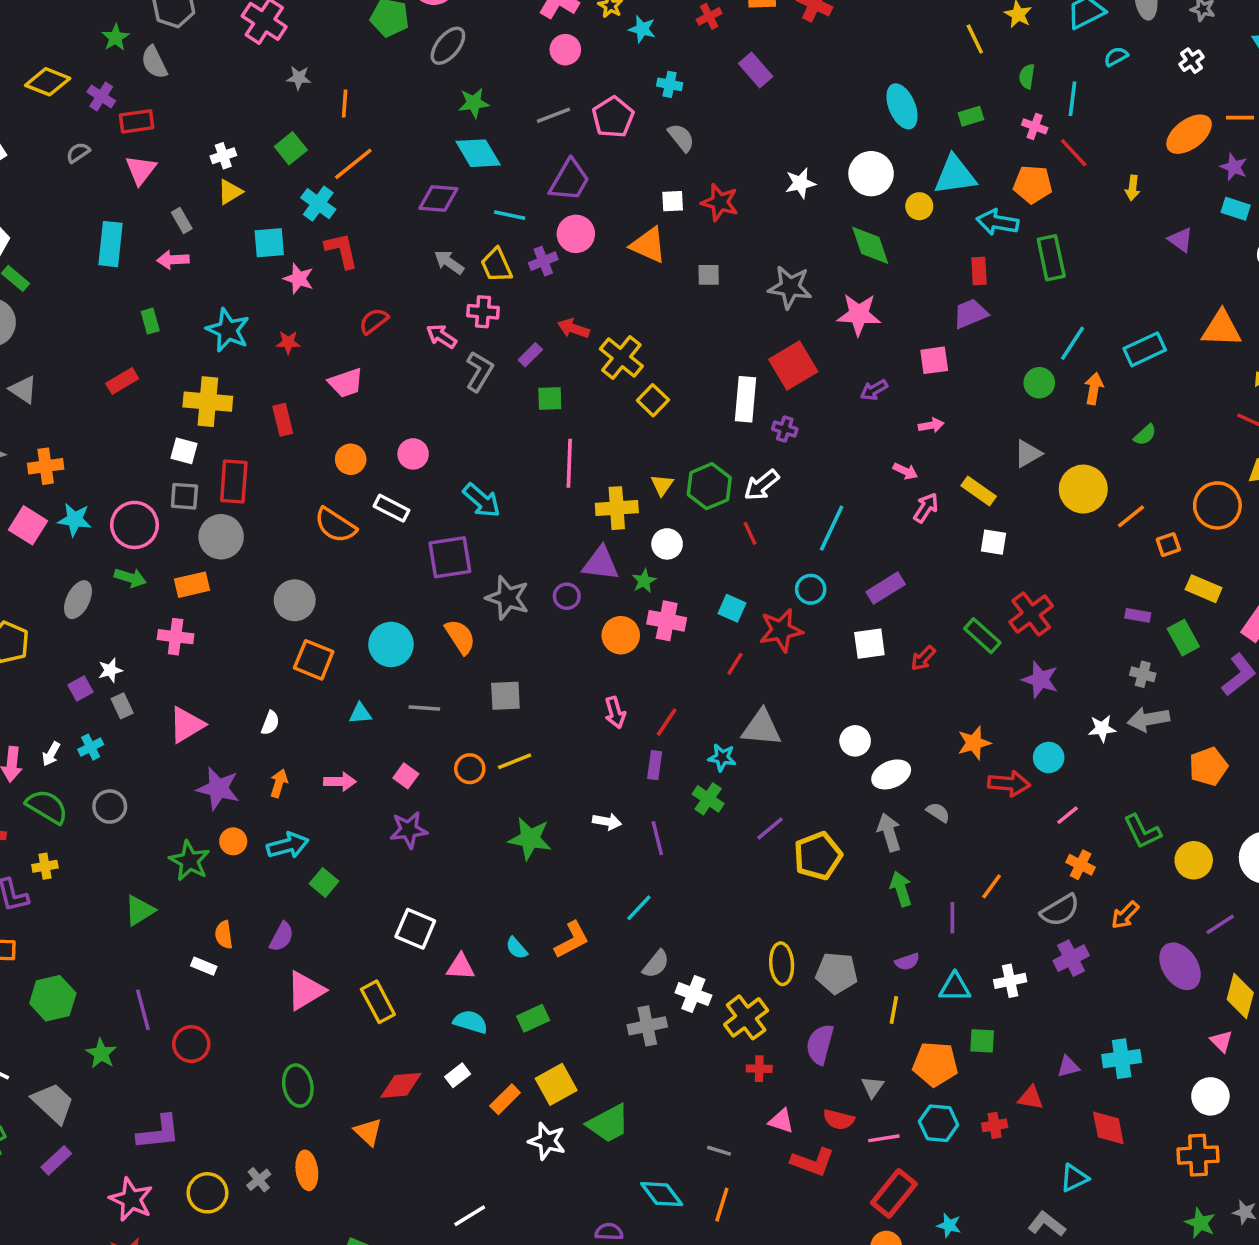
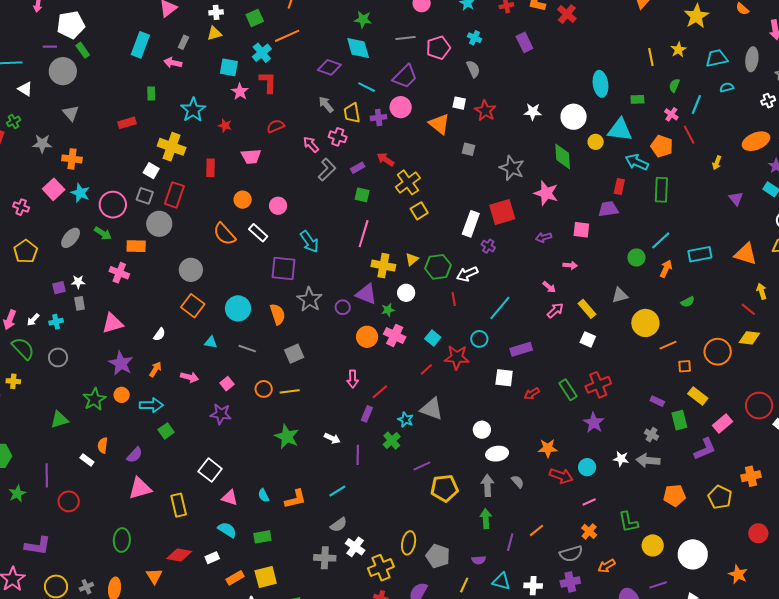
gray rectangle: (182, 221) -> (183, 42), turned 40
gray square: (505, 696) -> (294, 354), turned -36

